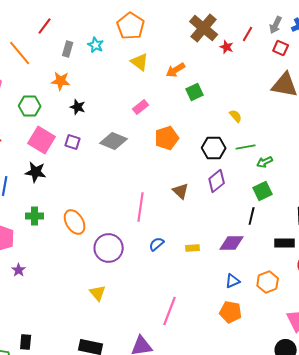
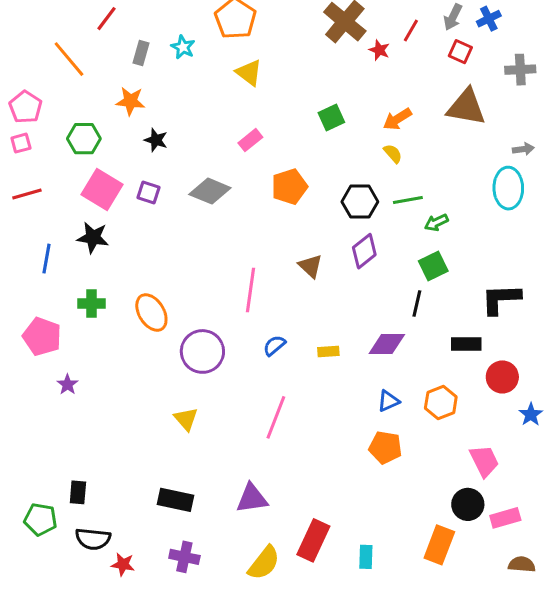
orange arrow: (176, 70) -> (397, 119), moved
pink line: (170, 311) -> (276, 417), moved

